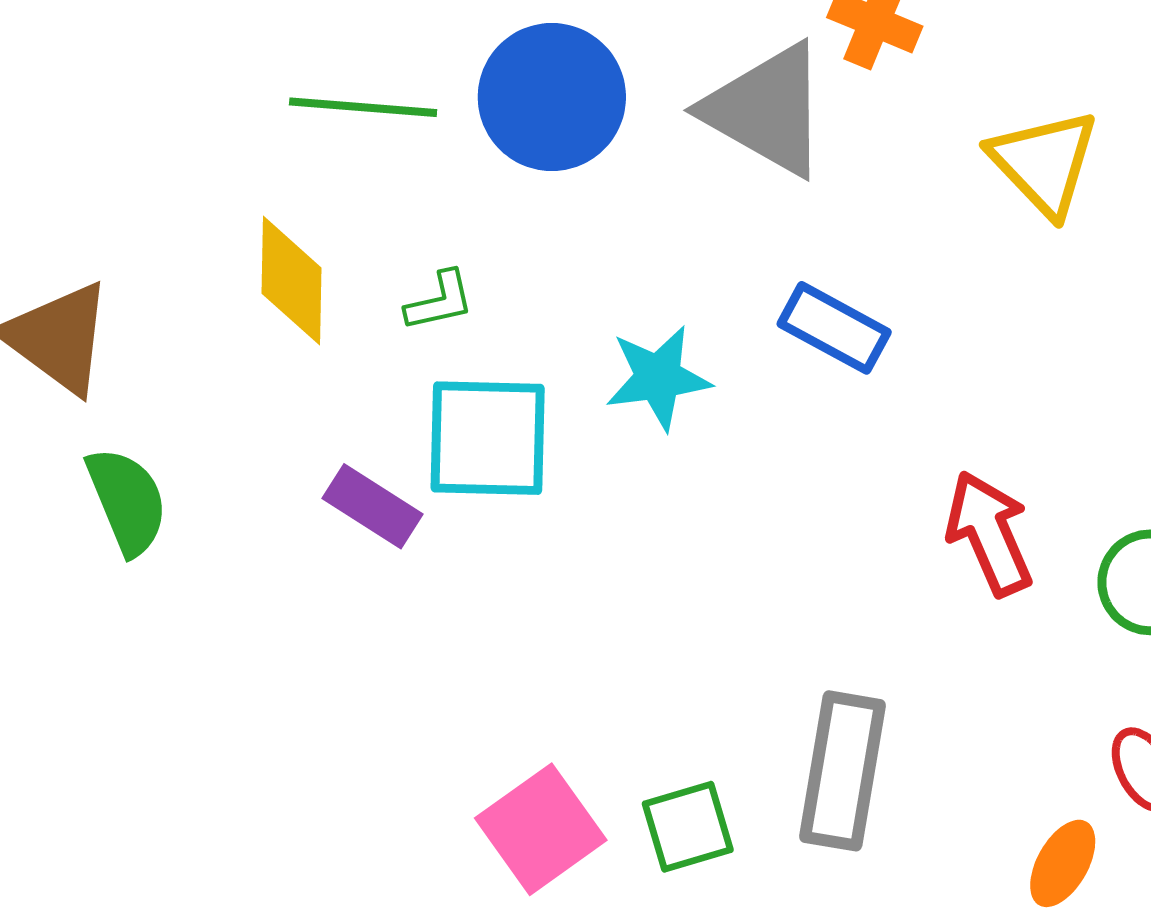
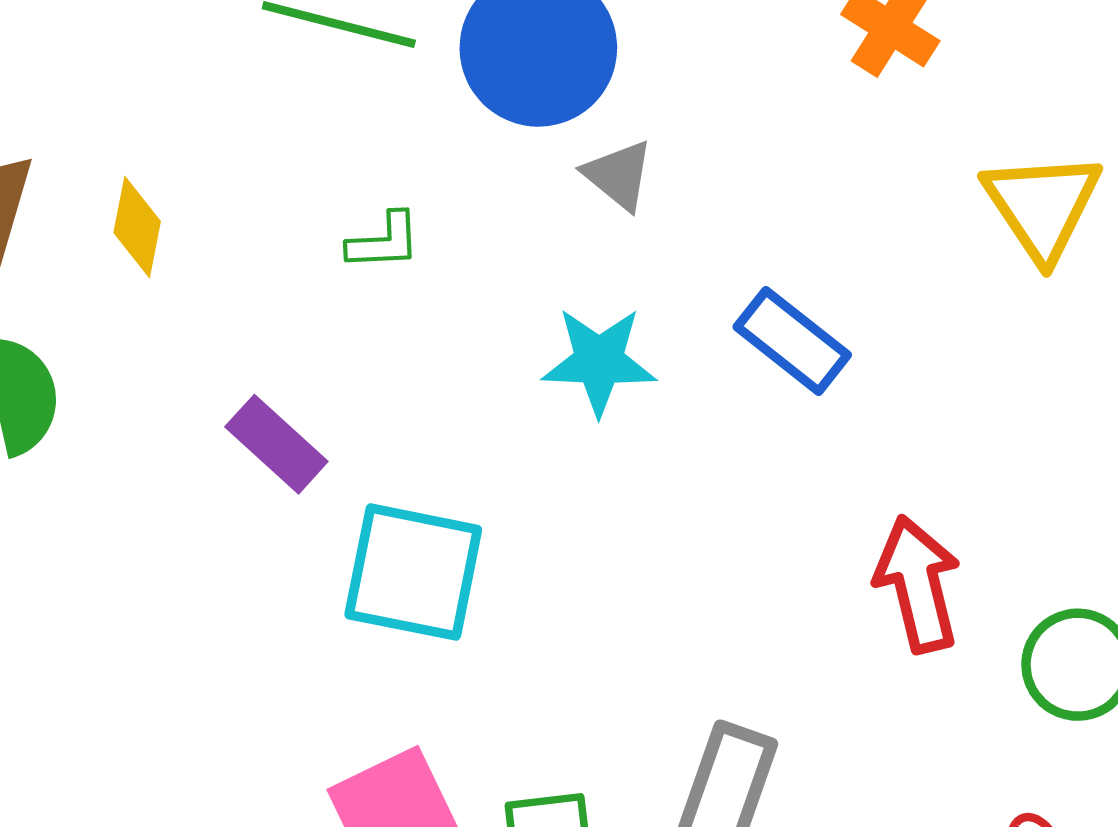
gray triangle: (767, 110) -> (619, 175), moved, size x0.5
yellow diamond: (292, 281) -> (137, 227), moved, size x0.7
cyan square: (488, 438) -> (413, 572), moved

